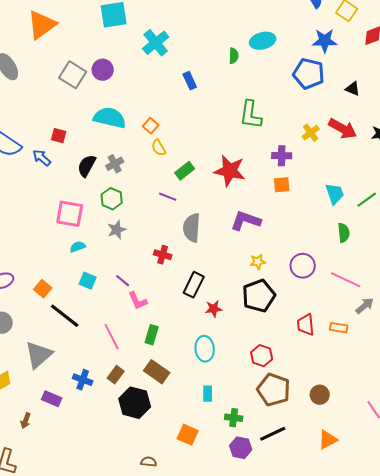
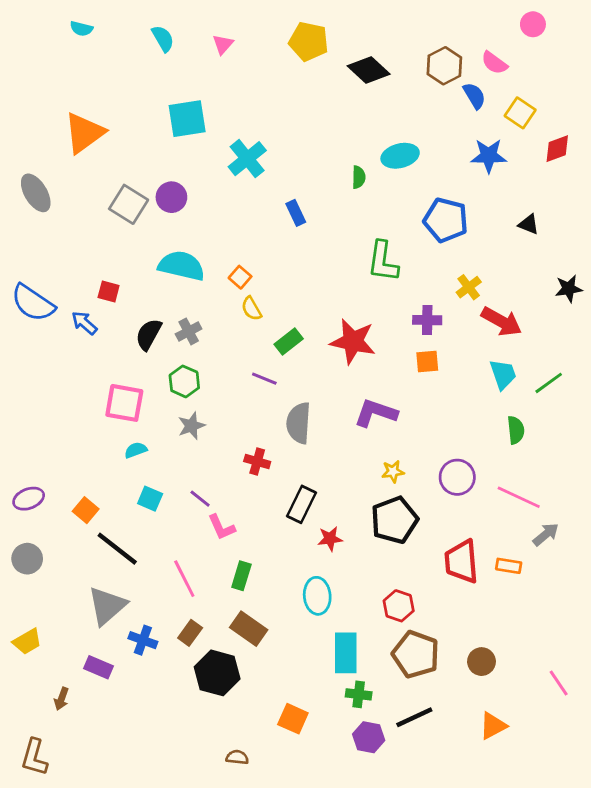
blue pentagon: (309, 74) -> (446, 220), moved
red arrow: (343, 129) -> (502, 321), moved
red trapezoid: (306, 325) -> (461, 562), size x1.4
gray triangle: (39, 355) -> (107, 606), moved
cyan rectangle: (208, 394) -> (346, 653), moved, size x1.8

